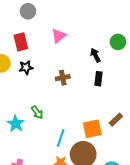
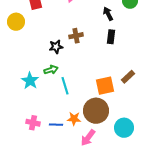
black star: (26, 67) -> (56, 47), moved
green arrow: (37, 112) -> (51, 70), turned -72
cyan line: (61, 138) -> (65, 86), moved, turned -36

